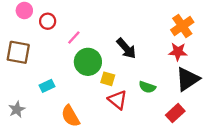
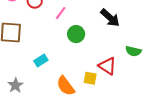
green circle: (88, 62) -> (76, 34), size x0.7
yellow square: (108, 79) -> (90, 78), moved

